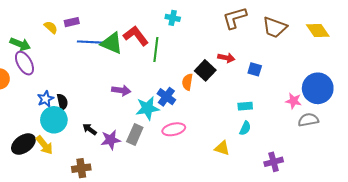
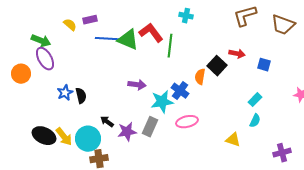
cyan rectangle: (245, 106) -> (255, 100), turned -40
cyan circle: (54, 120) -> (88, 139), moved
black ellipse: (23, 144) -> (44, 136), turned 60

